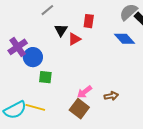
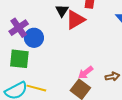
red triangle: (74, 39) -> (75, 20), size x1.5
green square: (45, 77) -> (19, 59), moved, size x1.5

